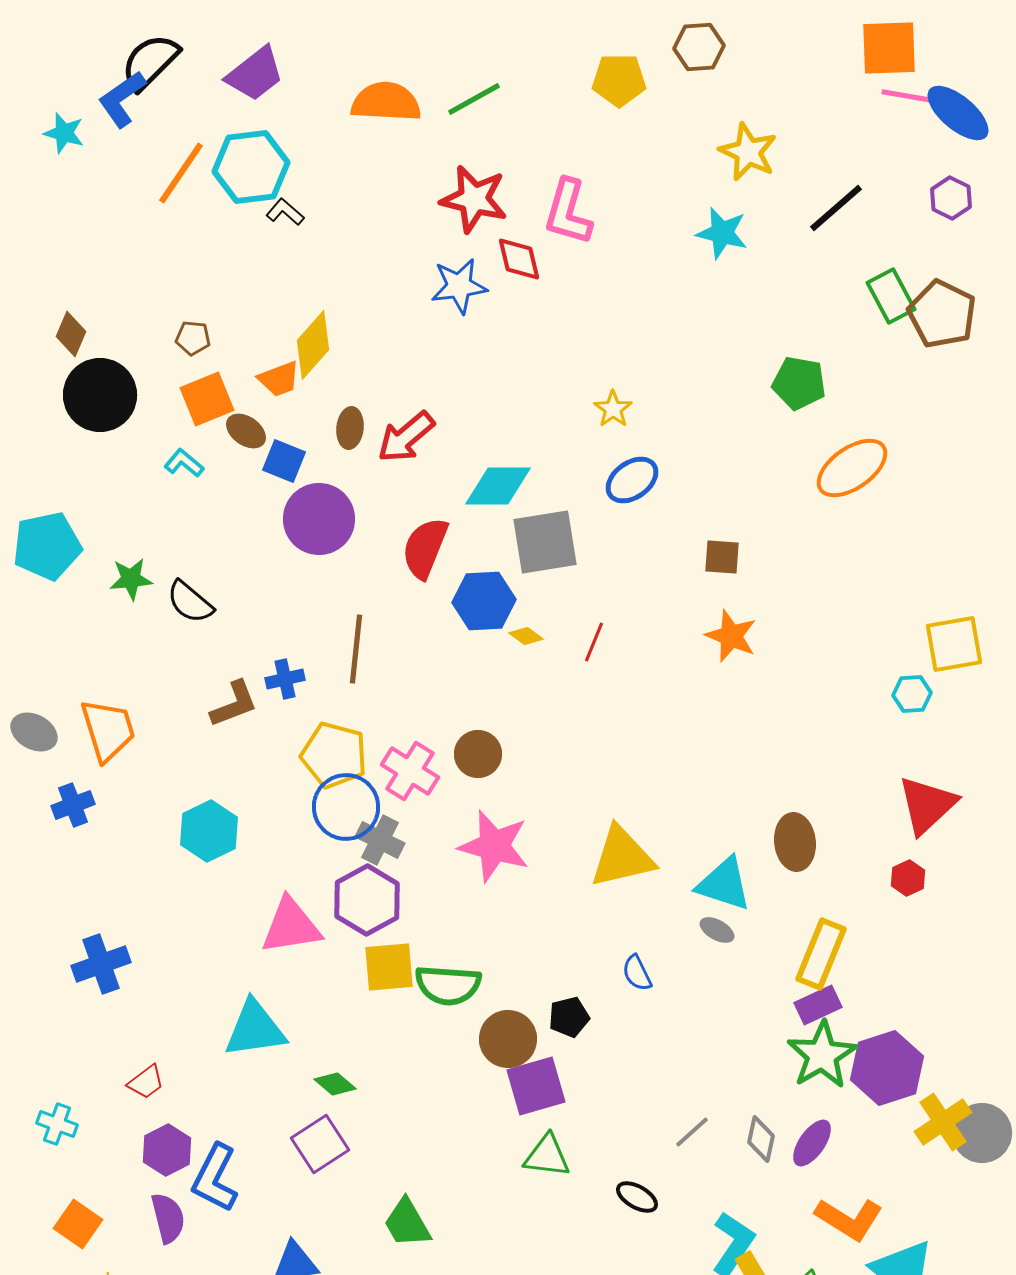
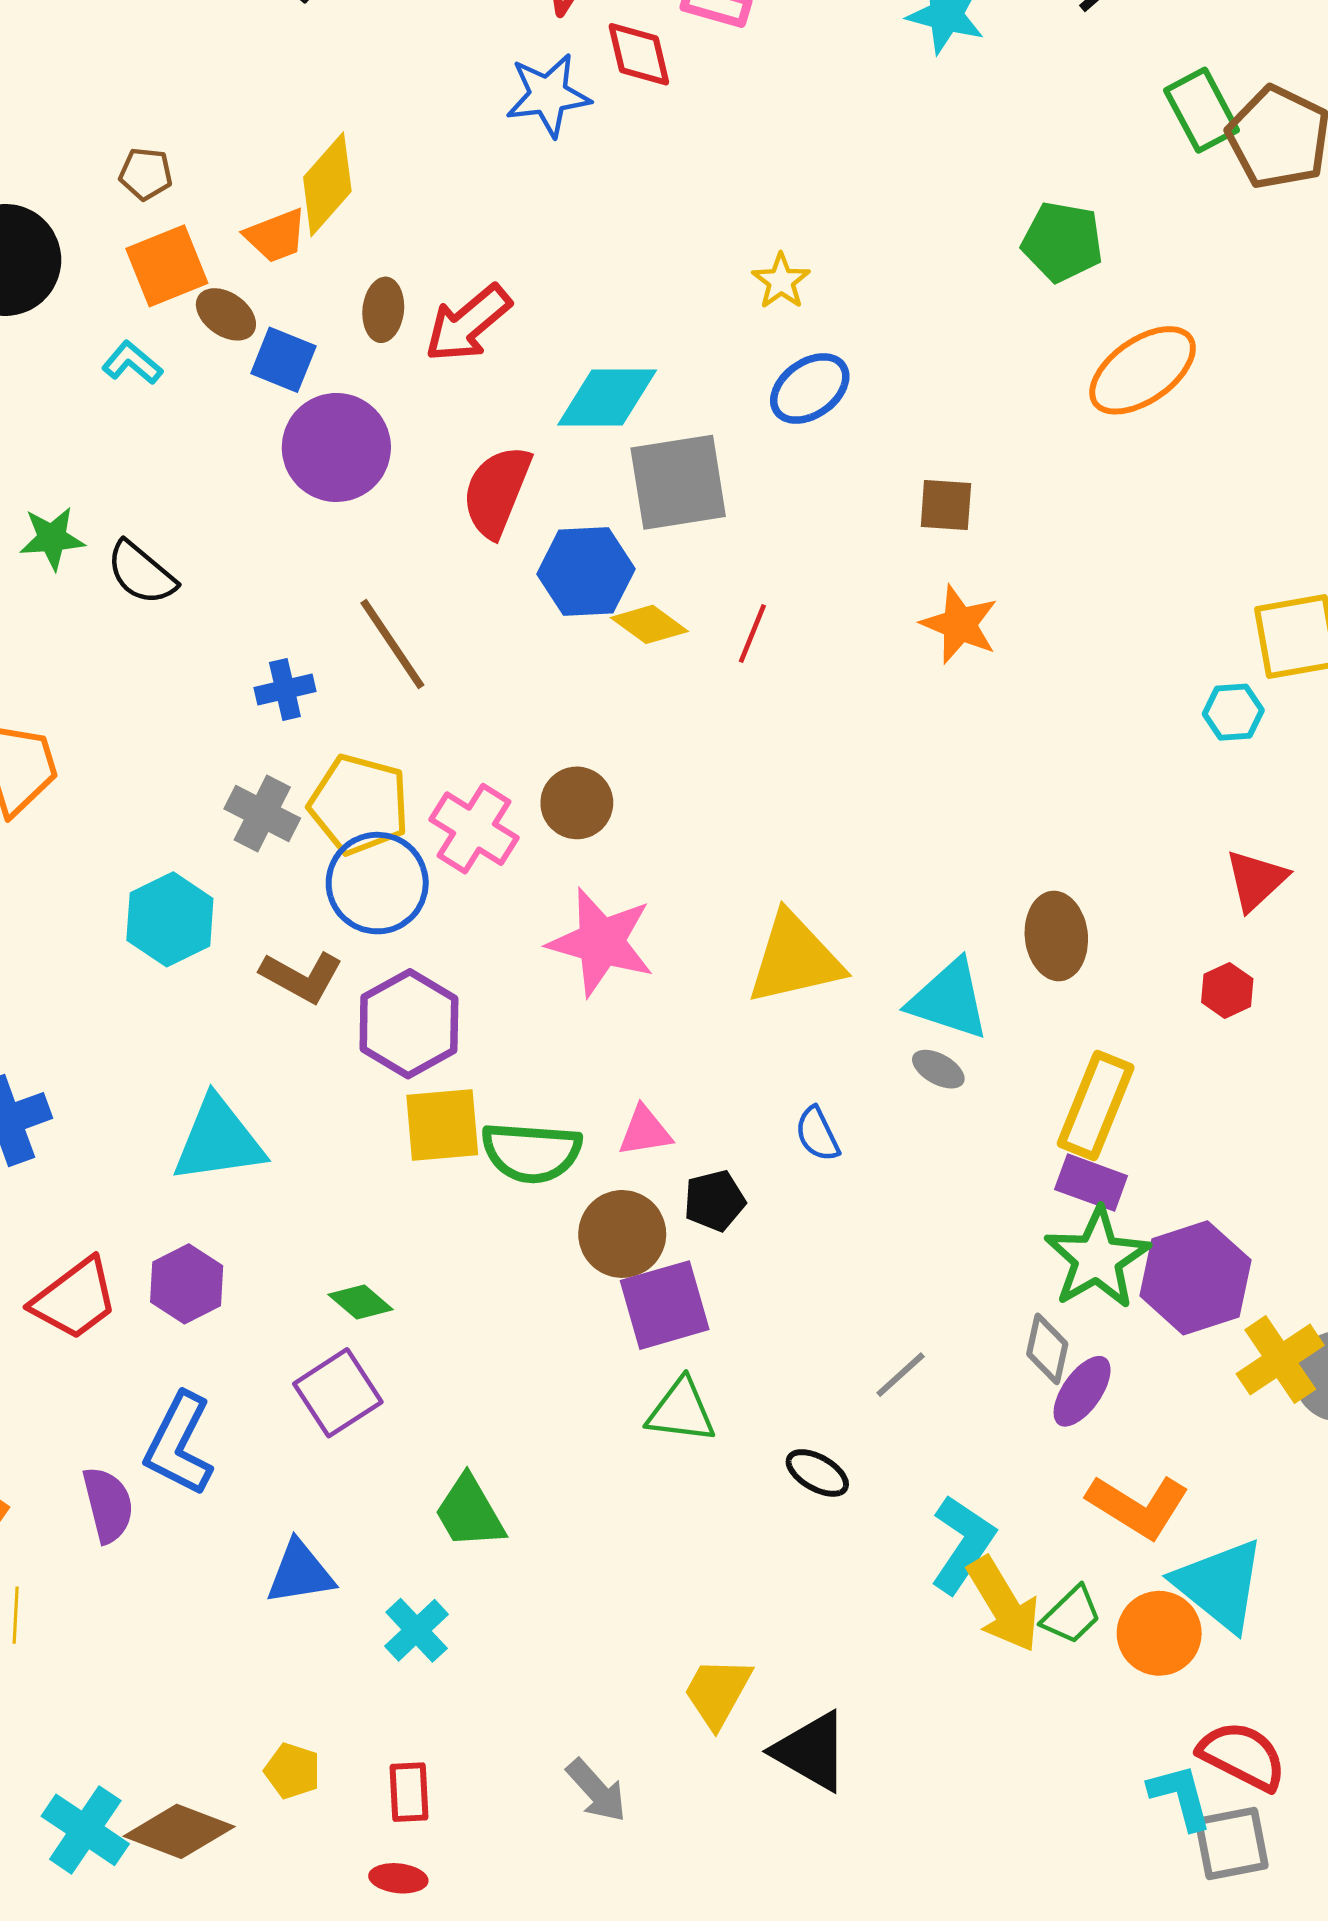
yellow diamond: (526, 636) -> (649, 624), size x1.4
brown line: (356, 649) -> (392, 644), turned -40
brown L-shape: (234, 704) -> (302, 977), moved, turned 50
red triangle: (927, 805) -> (1256, 880), size x0.7
gray cross: (380, 840) -> (262, 814), moved
pink triangle: (291, 926) -> (645, 1131), moved, size x0.6
purple rectangle: (818, 1005) -> (1091, 1183), turned 45
cyan triangle: (255, 1029) -> (218, 1140), moved
red trapezoid: (146, 1082) -> (75, 1299), size x1.6
gray diamond: (761, 1139) -> (1047, 1349), moved
purple hexagon: (167, 1150) -> (187, 1284), moved

